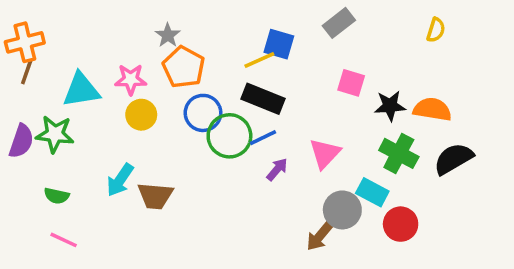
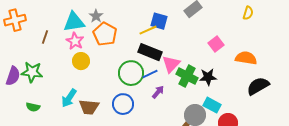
brown line: (27, 72) -> (45, 37), moved
pink star: (131, 79) -> (75, 41), turned 30
pink square: (351, 83) -> (216, 44), moved, turned 35
cyan triangle: (81, 90) -> (74, 22), moved
black star: (390, 106) -> (208, 77), moved
blue circle: (203, 113) -> (123, 104), moved
pink triangle: (325, 153) -> (171, 64), moved
green cross: (399, 153) -> (187, 76), moved

